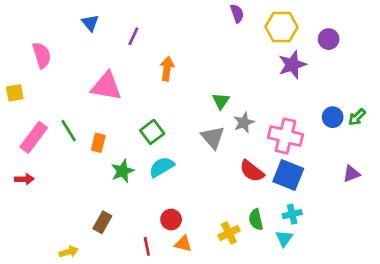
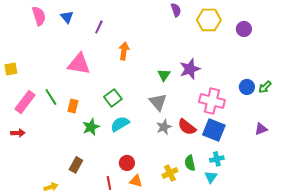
pink semicircle: (42, 55) -> (39, 16), moved
purple star: (292, 65) -> (190, 69), moved
gray star: (244, 123) -> (164, 127), moved

